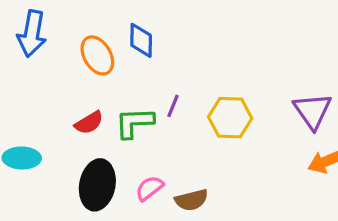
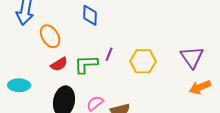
orange ellipse: (97, 55) -> (50, 36), moved

